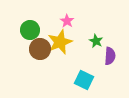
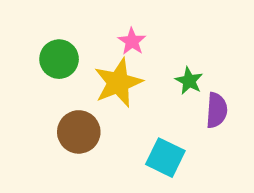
brown circle: (40, 49) -> (79, 132), moved

